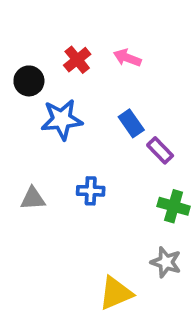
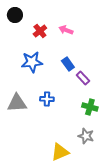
black circle: (29, 81) -> (15, 15), moved
gray triangle: (33, 199) -> (17, 103), size x1.5

